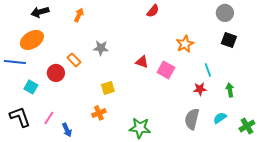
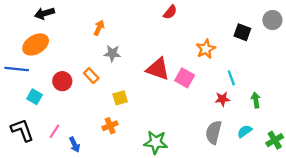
gray circle: (225, 13) -> (272, 20), moved
orange arrow: (79, 15) -> (99, 28), moved
black square: (229, 40) -> (242, 32), moved
orange rectangle: (74, 60) -> (91, 76), moved
red triangle: (142, 62) -> (158, 69), size x1.6

